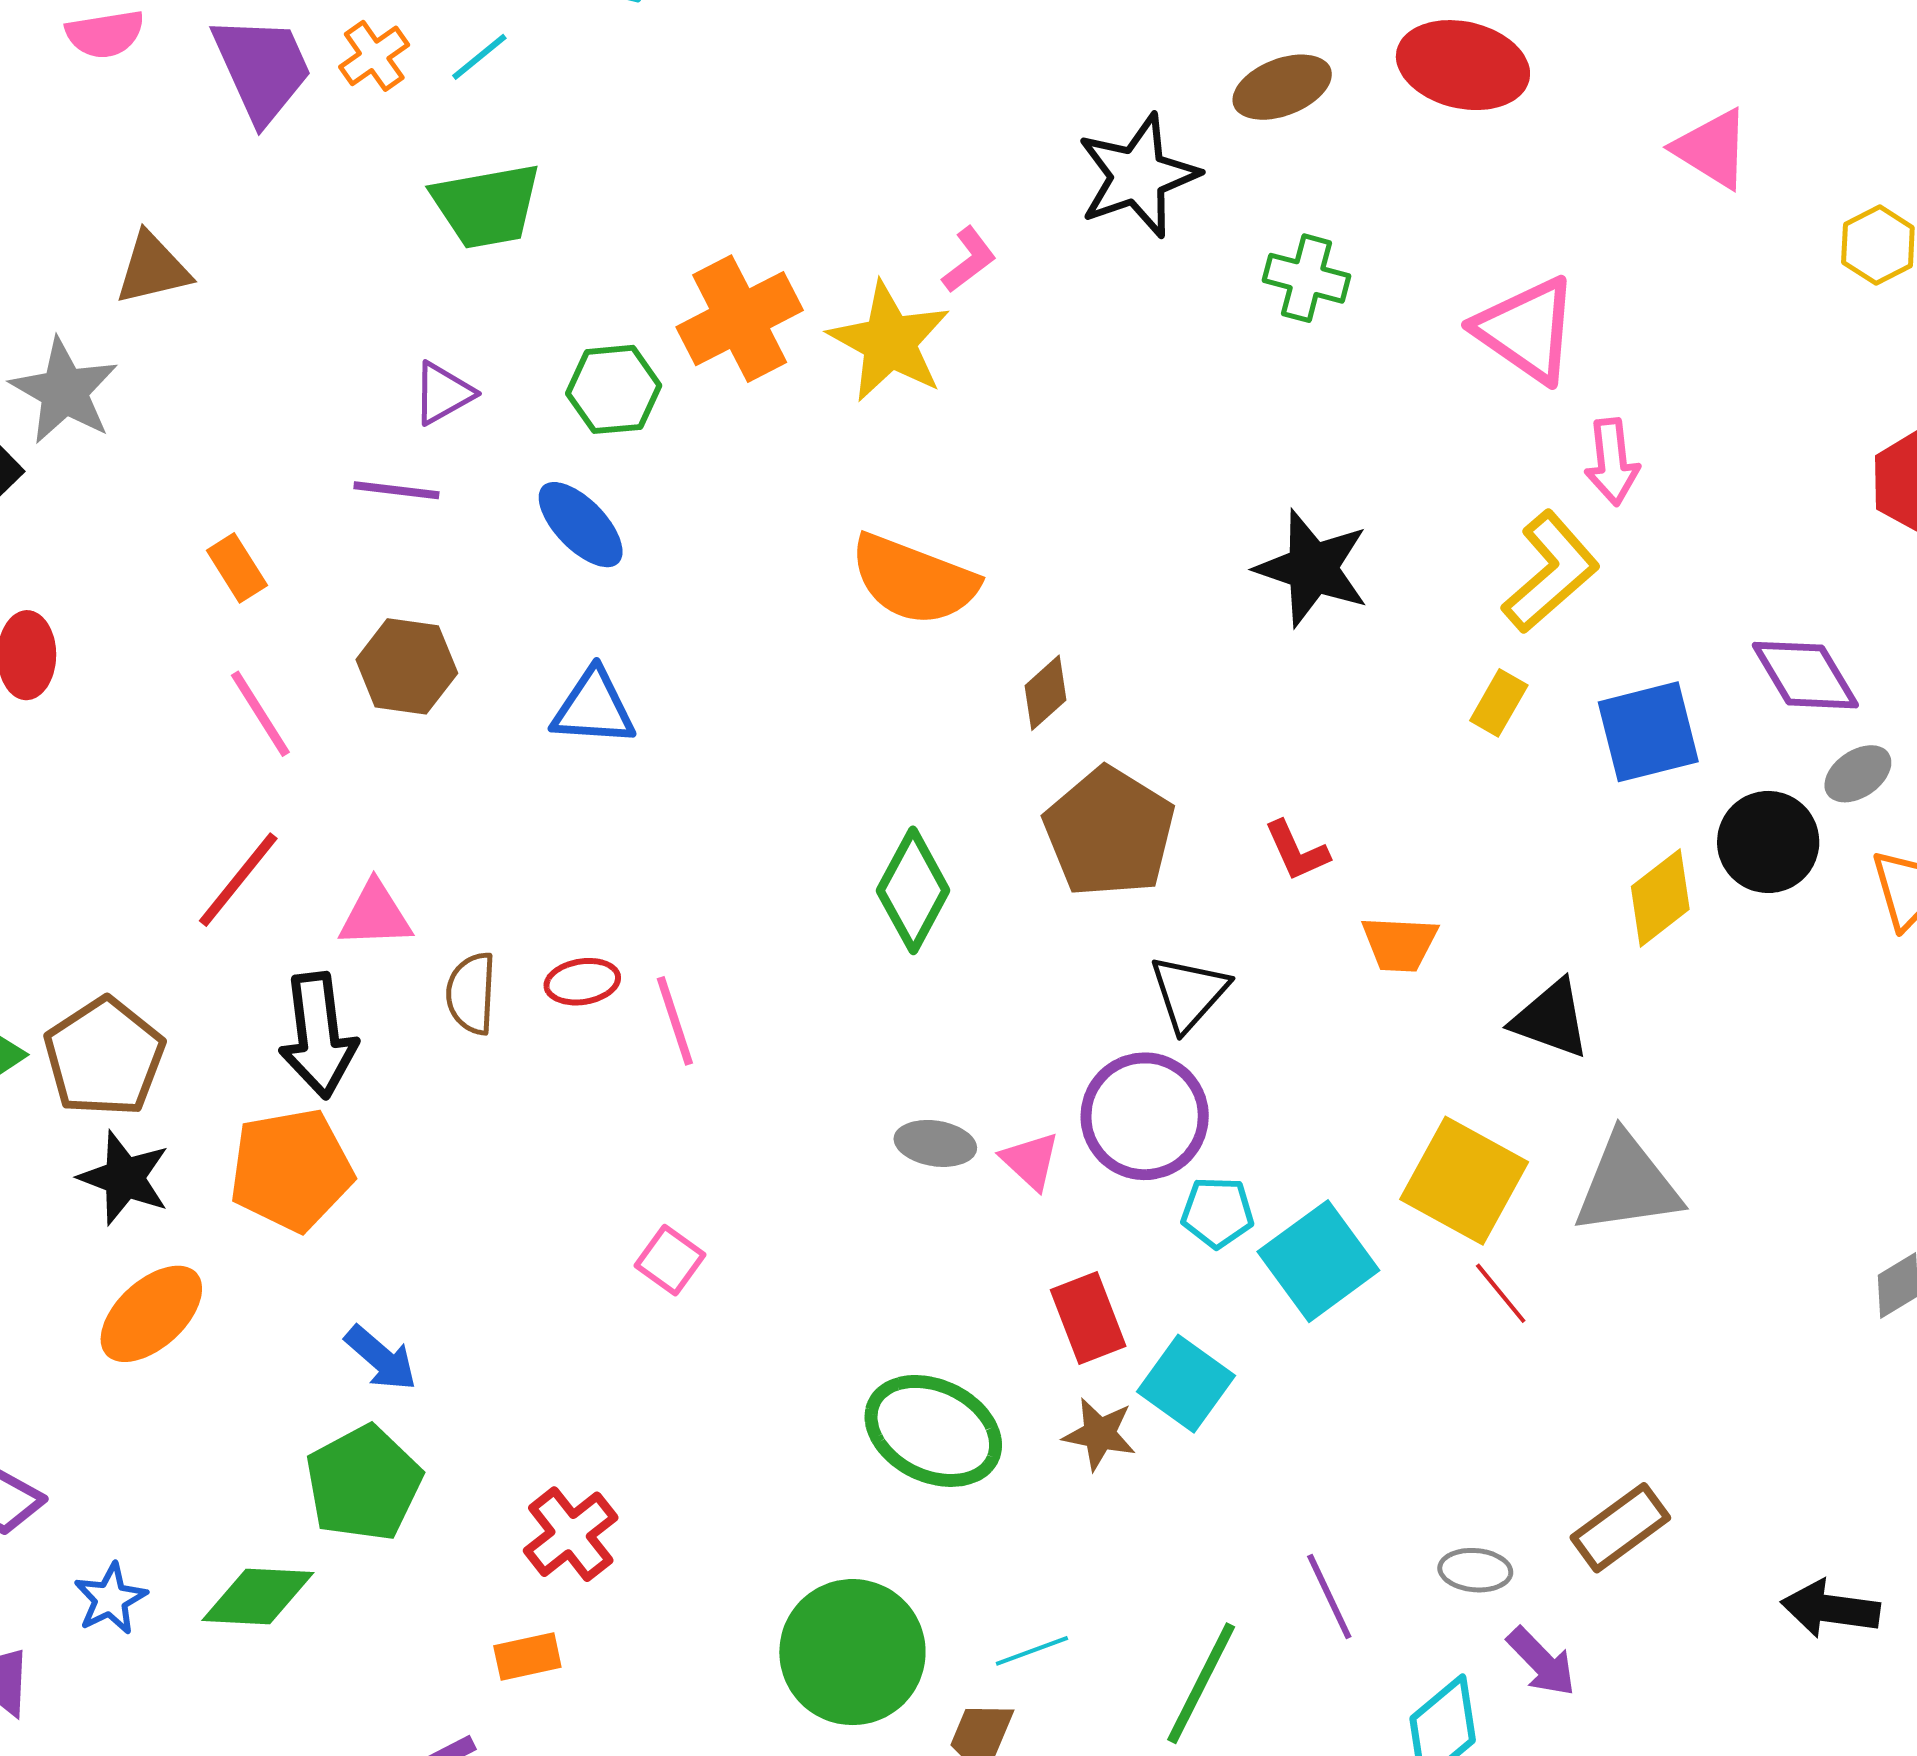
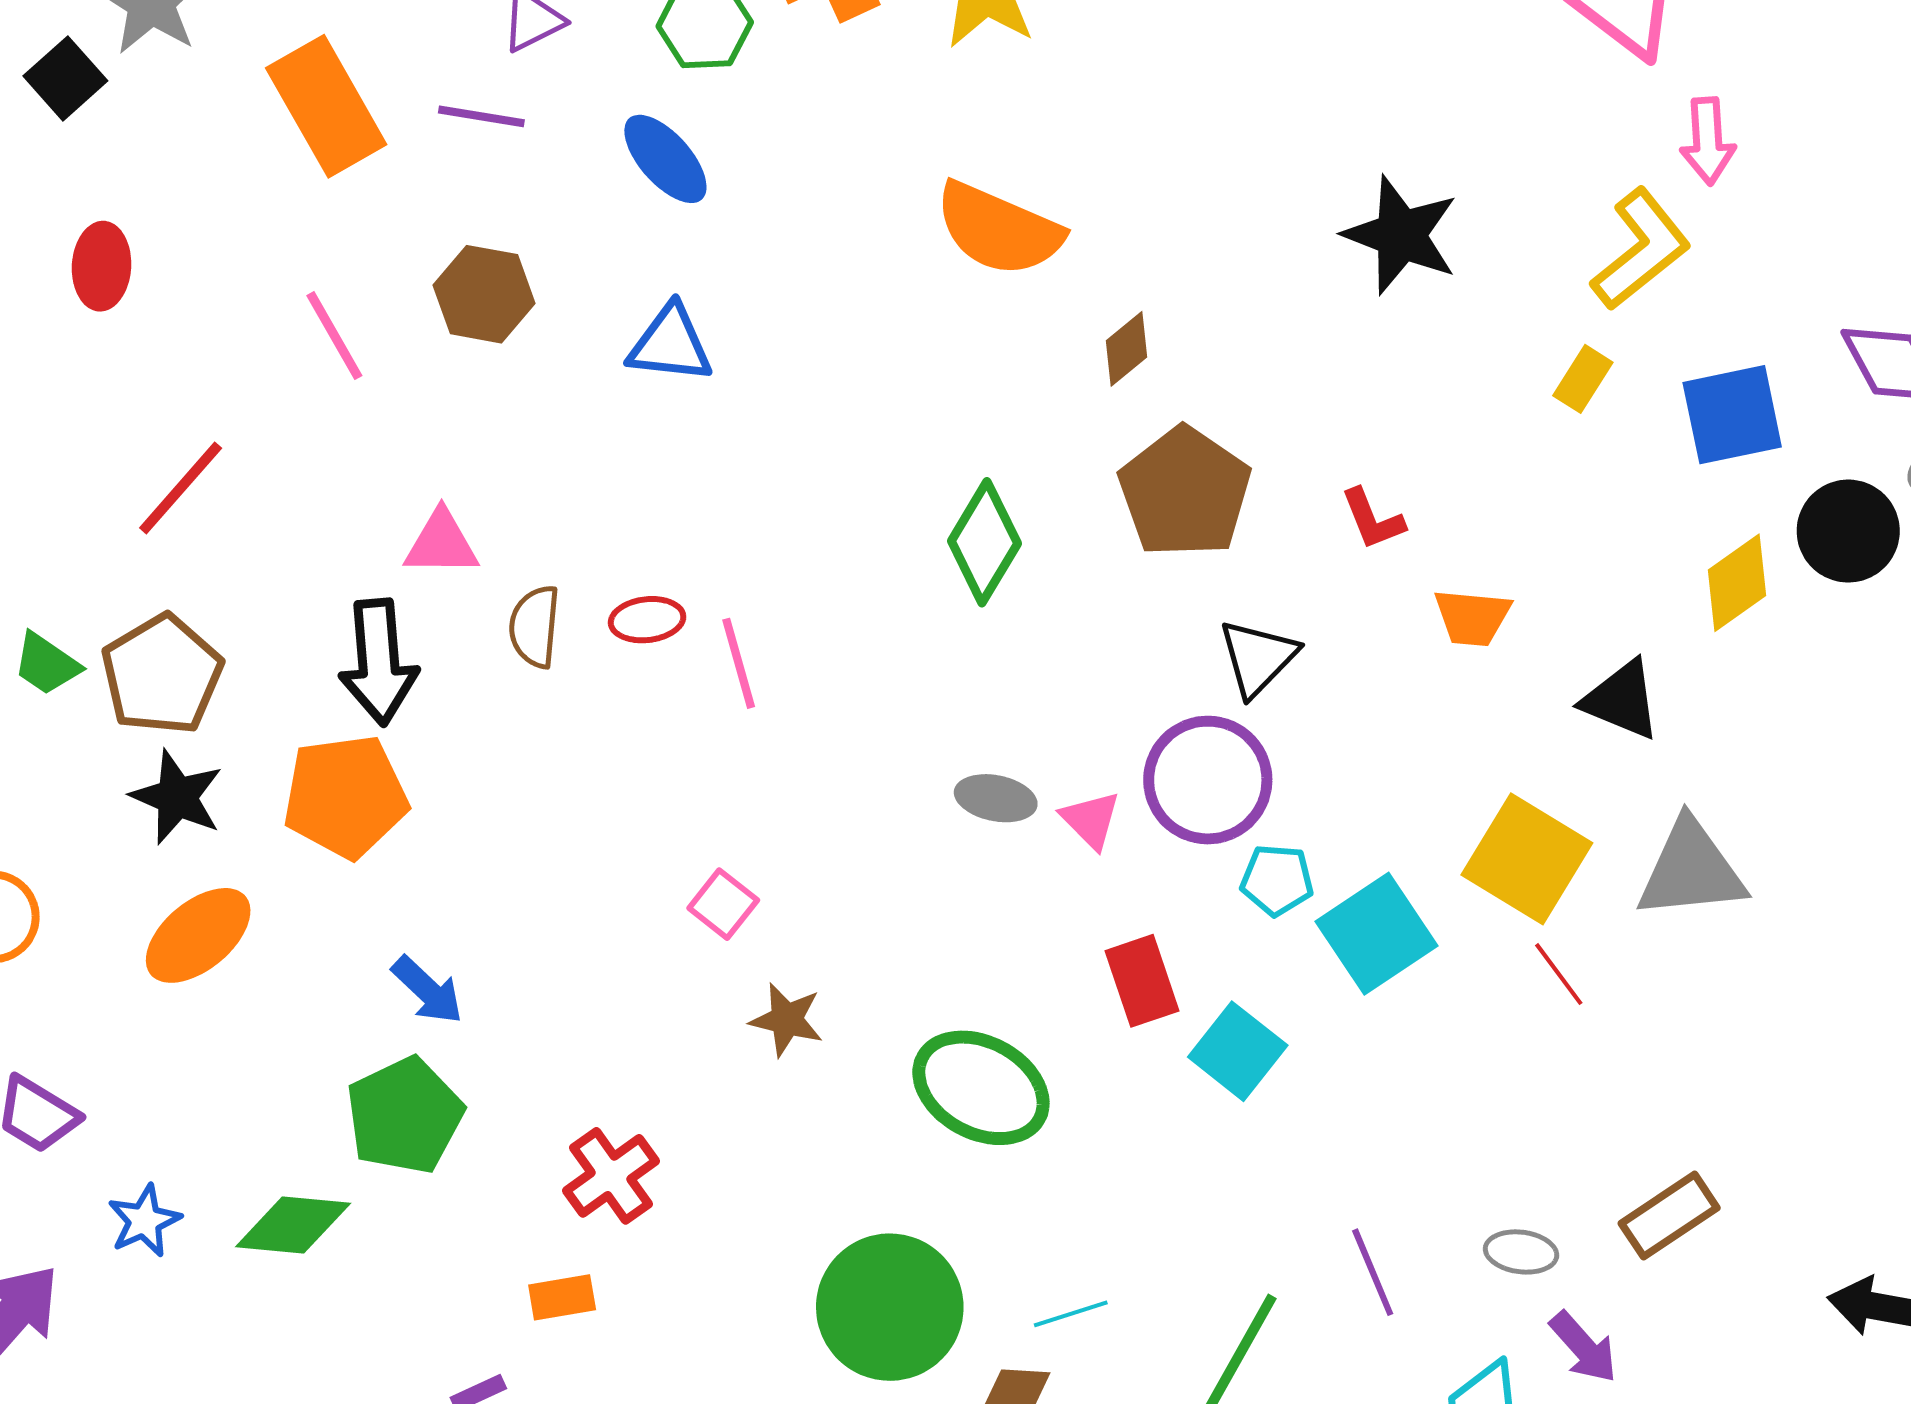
orange rectangle: (237, 568) -> (326, 106), moved, size x2.0
red line: (238, 880) -> (181, 488), moved
brown star: (1099, 1434) -> (787, 1020), moved

